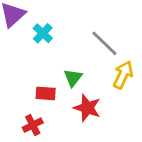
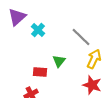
red star: (87, 108) -> (92, 85), moved

